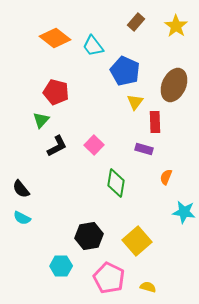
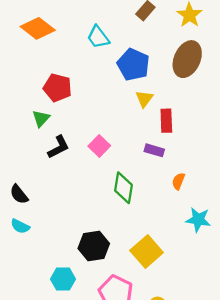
orange diamond: (55, 38) -> (38, 28), moved
brown ellipse: (174, 85) -> (187, 59), moved

